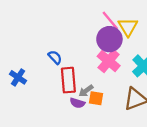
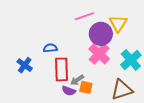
pink line: (110, 21) -> (84, 16), moved, turned -72
blue semicircle: (55, 57) -> (50, 48), turned -56
blue cross: (18, 77) -> (25, 65), moved

